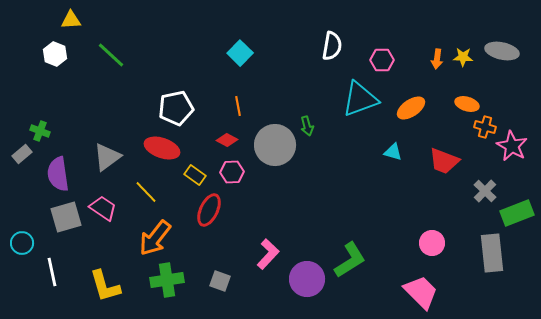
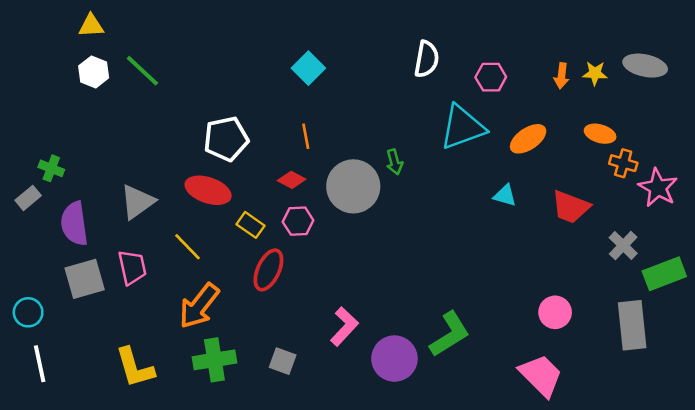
white hexagon: (55, 54) -> (94, 72), moved
pink trapezoid: (103, 208) -> (132, 267), turned 44
white line: (52, 272) -> (40, 364), moved

